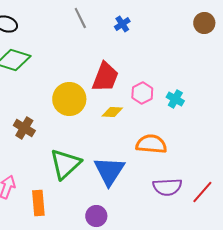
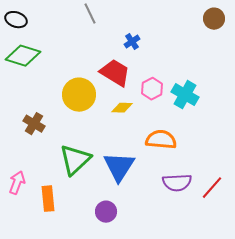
blue cross: (122, 24) -> (132, 42), moved
red trapezoid: (105, 77) -> (115, 73), turned -80
cyan cross: (175, 99) -> (185, 95), size x1.5

